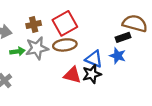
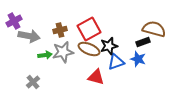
brown ellipse: (65, 45) -> (89, 49), turned 30
blue triangle: (94, 59) -> (116, 62), turned -42
black star: (92, 74) -> (109, 46), moved

